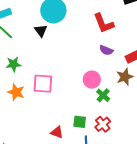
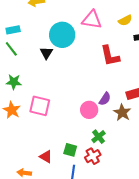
purple semicircle: (106, 50) -> (105, 99), moved, turned -88
brown star: (125, 77) -> (122, 113), turned -30
green cross: (103, 95) -> (99, 137), moved

